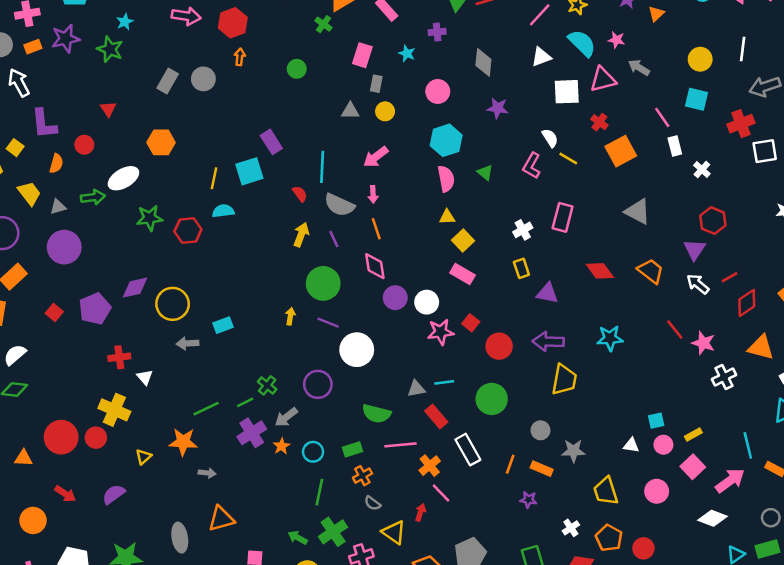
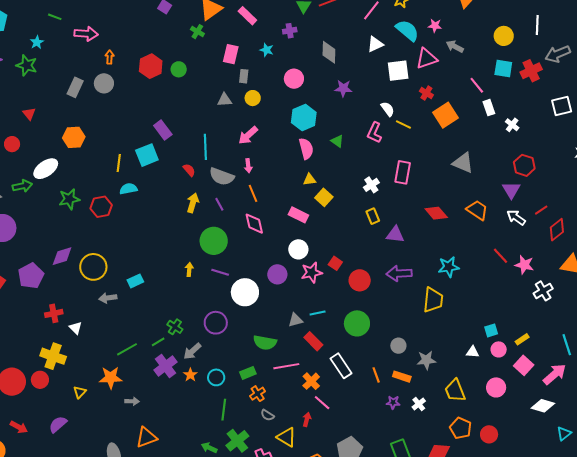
red hexagon: (233, 23) -> (151, 66), moved
orange arrow: (240, 57) -> (109, 57), moved
red cross: (741, 124) -> (531, 71), moved
pink rectangle: (462, 274) -> (298, 215), moved
purple circle: (395, 298) -> (277, 274), moved
yellow trapezoid: (564, 380) -> (433, 300), moved
orange line: (510, 464) -> (376, 375), turned -35
white cross: (571, 528) -> (419, 404), moved

